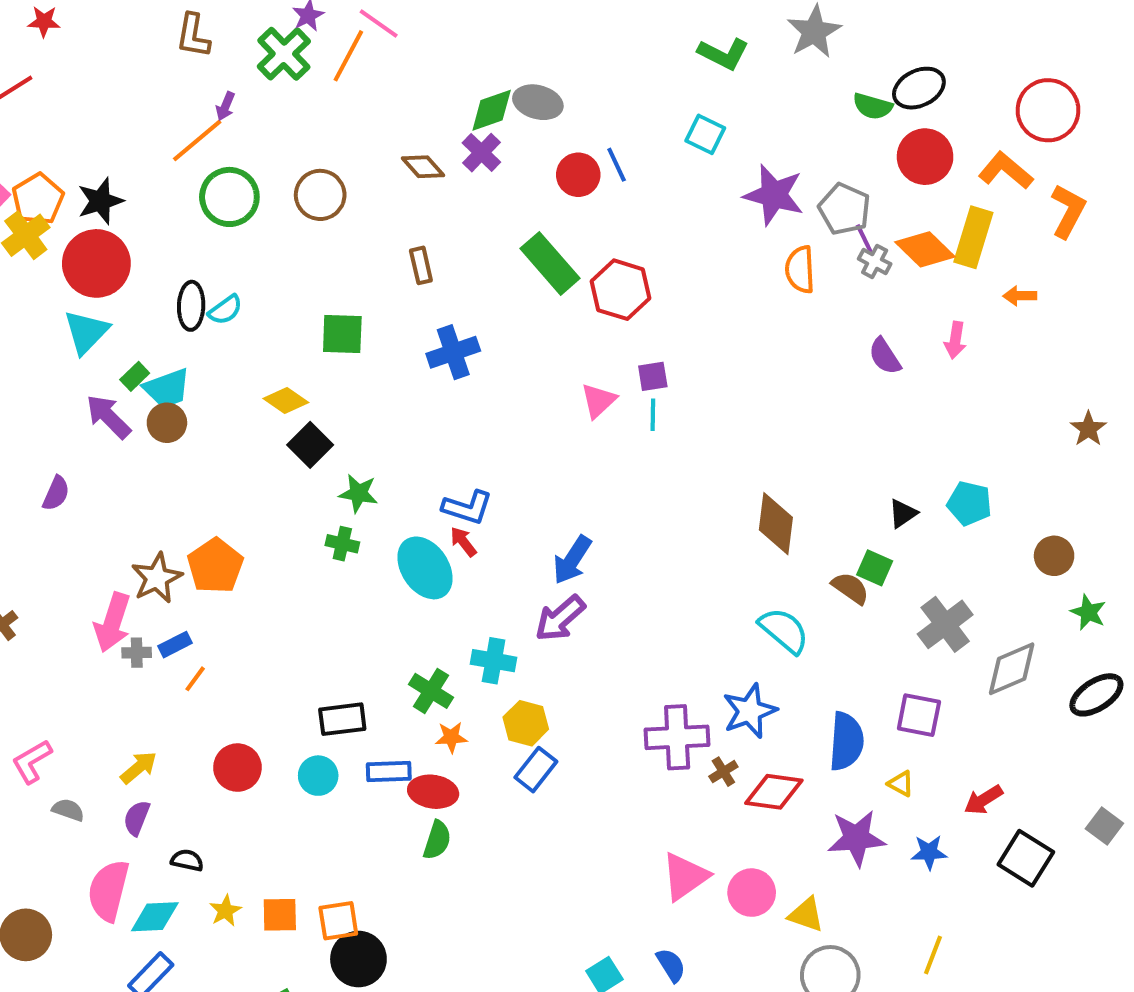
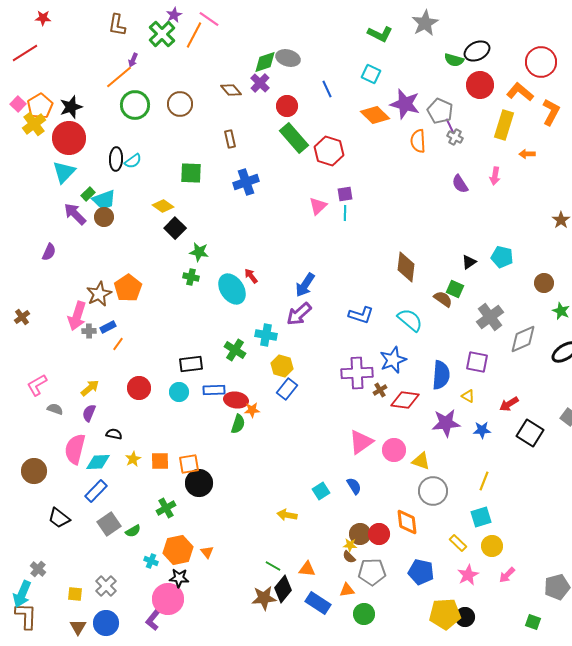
red circle: (578, 175) -> (287, 106), moved
orange diamond: (925, 249) -> (375, 115), moved
blue L-shape: (467, 507) -> (361, 315), moved
orange star: (451, 737) -> (252, 410), moved

